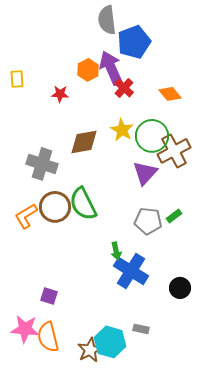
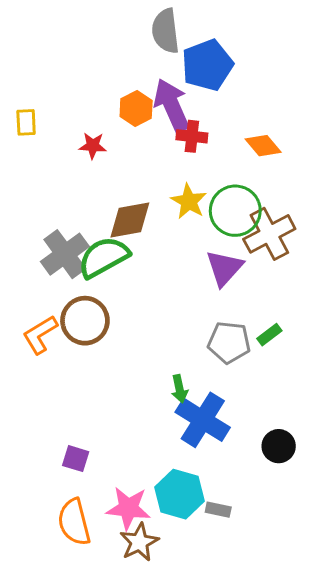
red cross: (124, 88) -> (192, 136), turned -36
gray cross: (42, 164) -> (65, 254), turned 36
green semicircle: (83, 204) -> (104, 257), moved, turned 88
pink star: (25, 329) -> (128, 508), moved
cyan hexagon: (110, 342) -> (179, 494), moved

